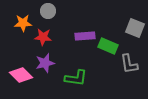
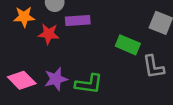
purple rectangle: (85, 36) -> (78, 20), moved
purple star: (45, 63) -> (56, 79), moved

